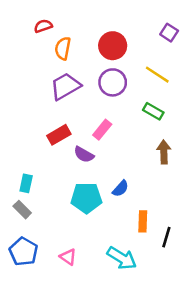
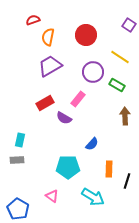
purple circle: (113, 82) -> (93, 72), moved
cyan pentagon: (86, 198) -> (68, 167), moved
gray rectangle: (22, 210) -> (17, 160), turned -48
blue pentagon: (23, 252) -> (18, 209), moved

